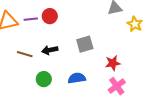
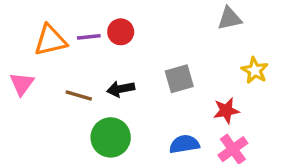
yellow star: (135, 24) -> (255, 70), moved
blue semicircle: (77, 78) -> (184, 144), moved
green circle: (44, 79) -> (111, 137), size x1.5

